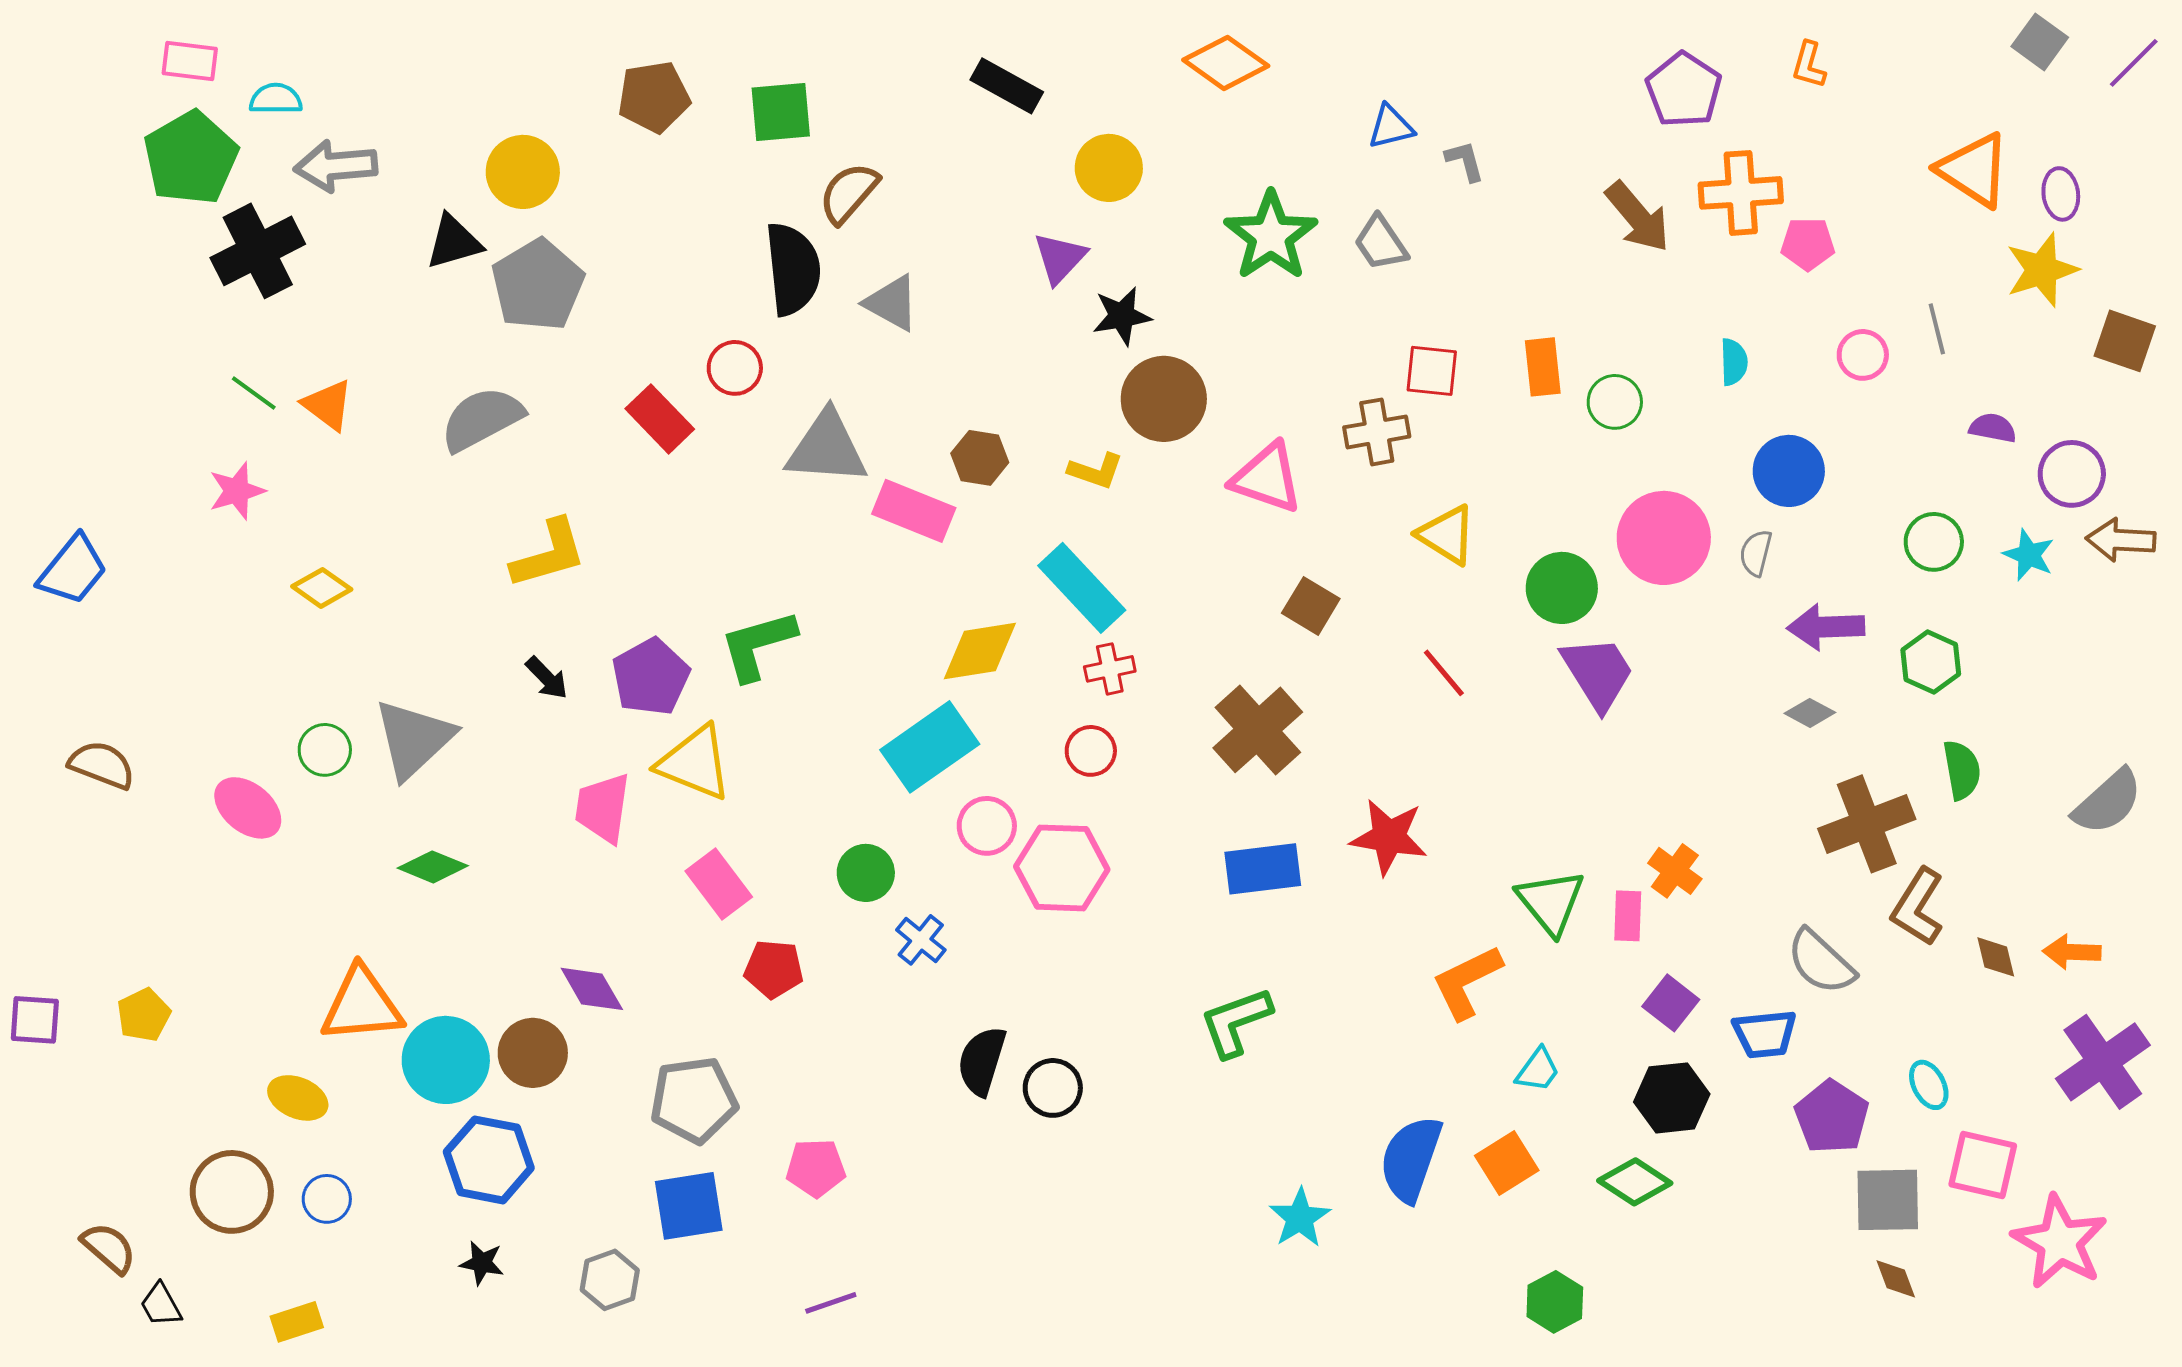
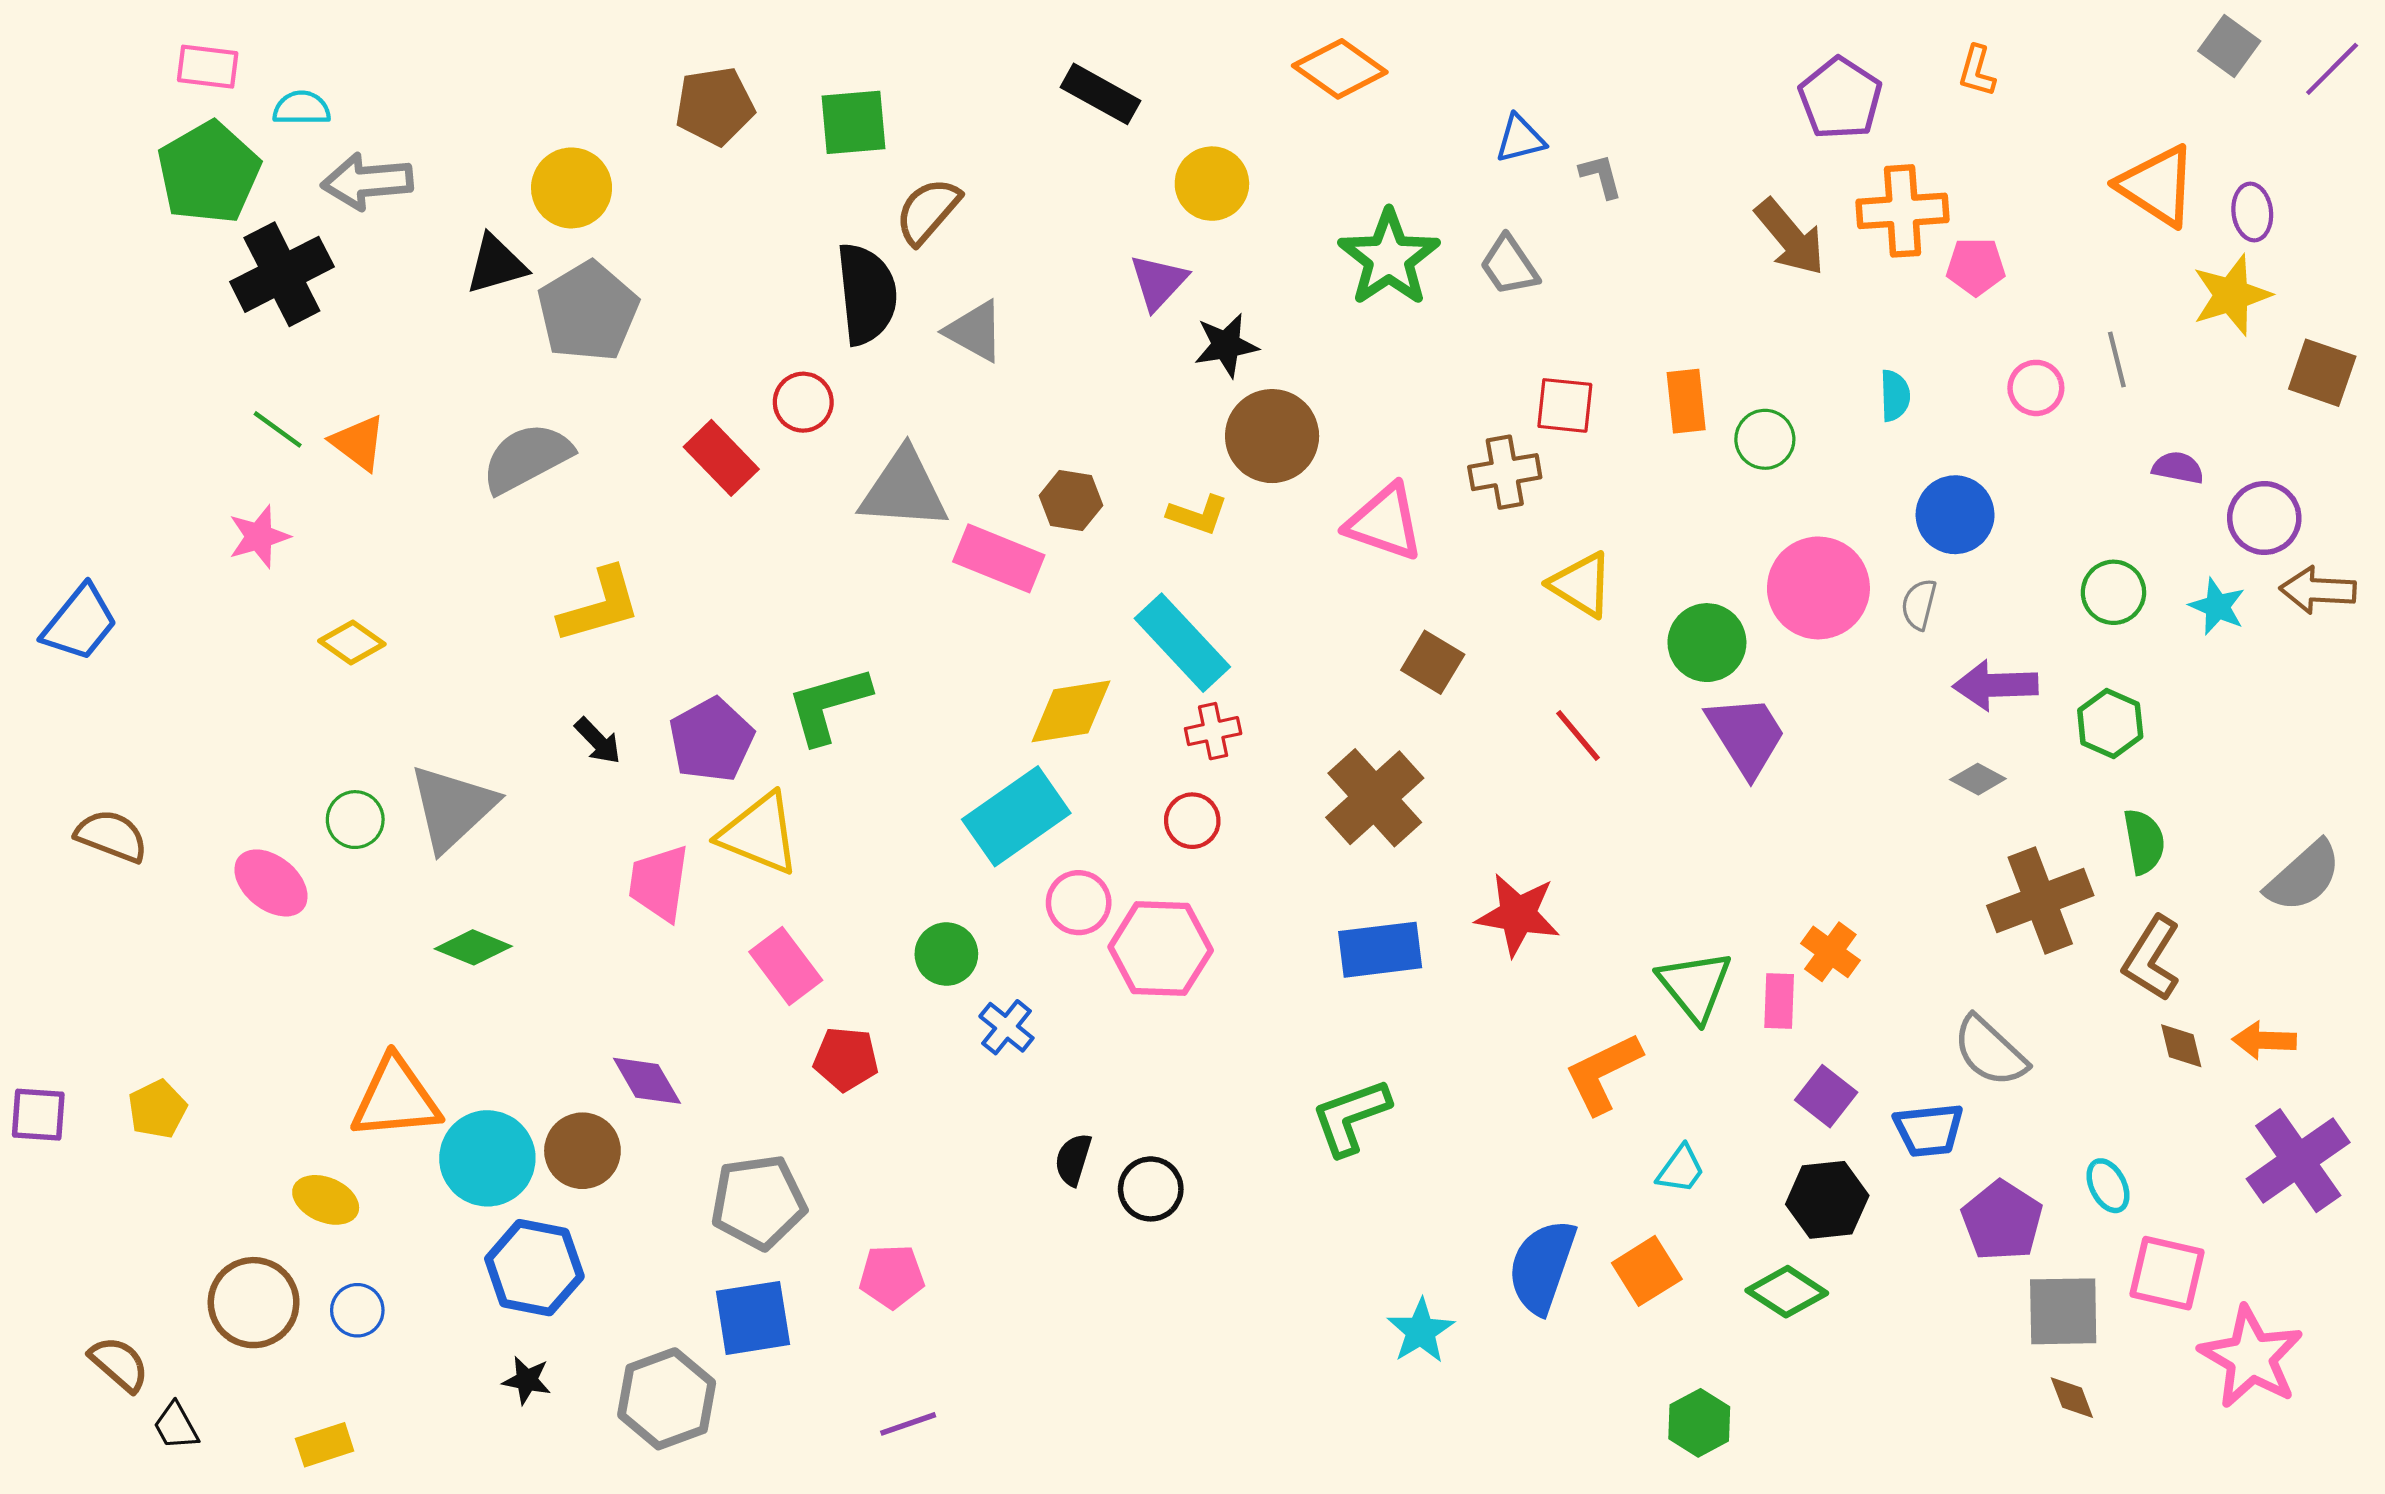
brown L-shape: (1918, 907) -> (2152, 958), moved
black semicircle: (982, 1061) -> (1073, 1159), size x0.7
gray hexagon: (610, 1280) -> (667, 1399), size x1.5

